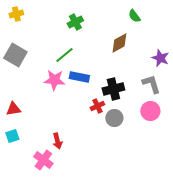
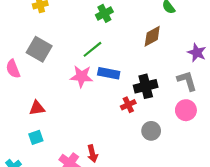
gray circle: (114, 118) -> (151, 131), moved
red arrow: (57, 141) -> (92, 154), moved

